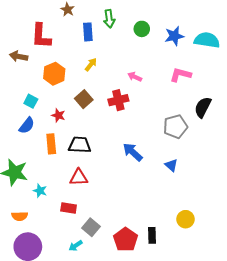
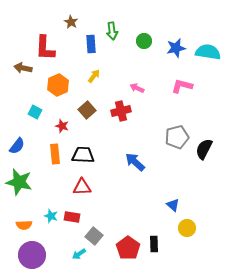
black semicircle: (203, 107) -> (204, 149), moved
blue semicircle: (27, 126) -> (17, 146), moved
blue triangle: (171, 165) -> (173, 205), moved
cyan star: (40, 191) -> (51, 216), moved

